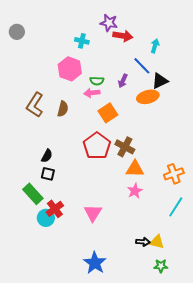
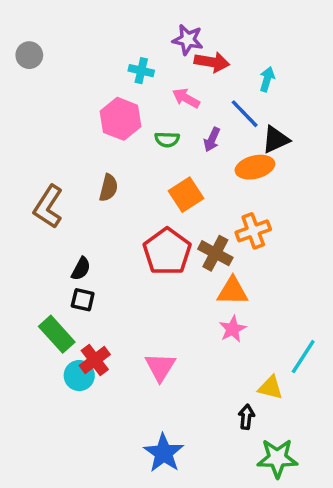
pink arrow: (92, 93) -> (186, 98), moved, turned 35
brown L-shape: (35, 105) -> (48, 207), moved
orange cross: (174, 174) -> (253, 231), moved
black arrow: (143, 242) -> (246, 417), turned -88
yellow triangle: (157, 242) -> (270, 388), moved
green star: (161, 266) -> (277, 458), size x1.6

